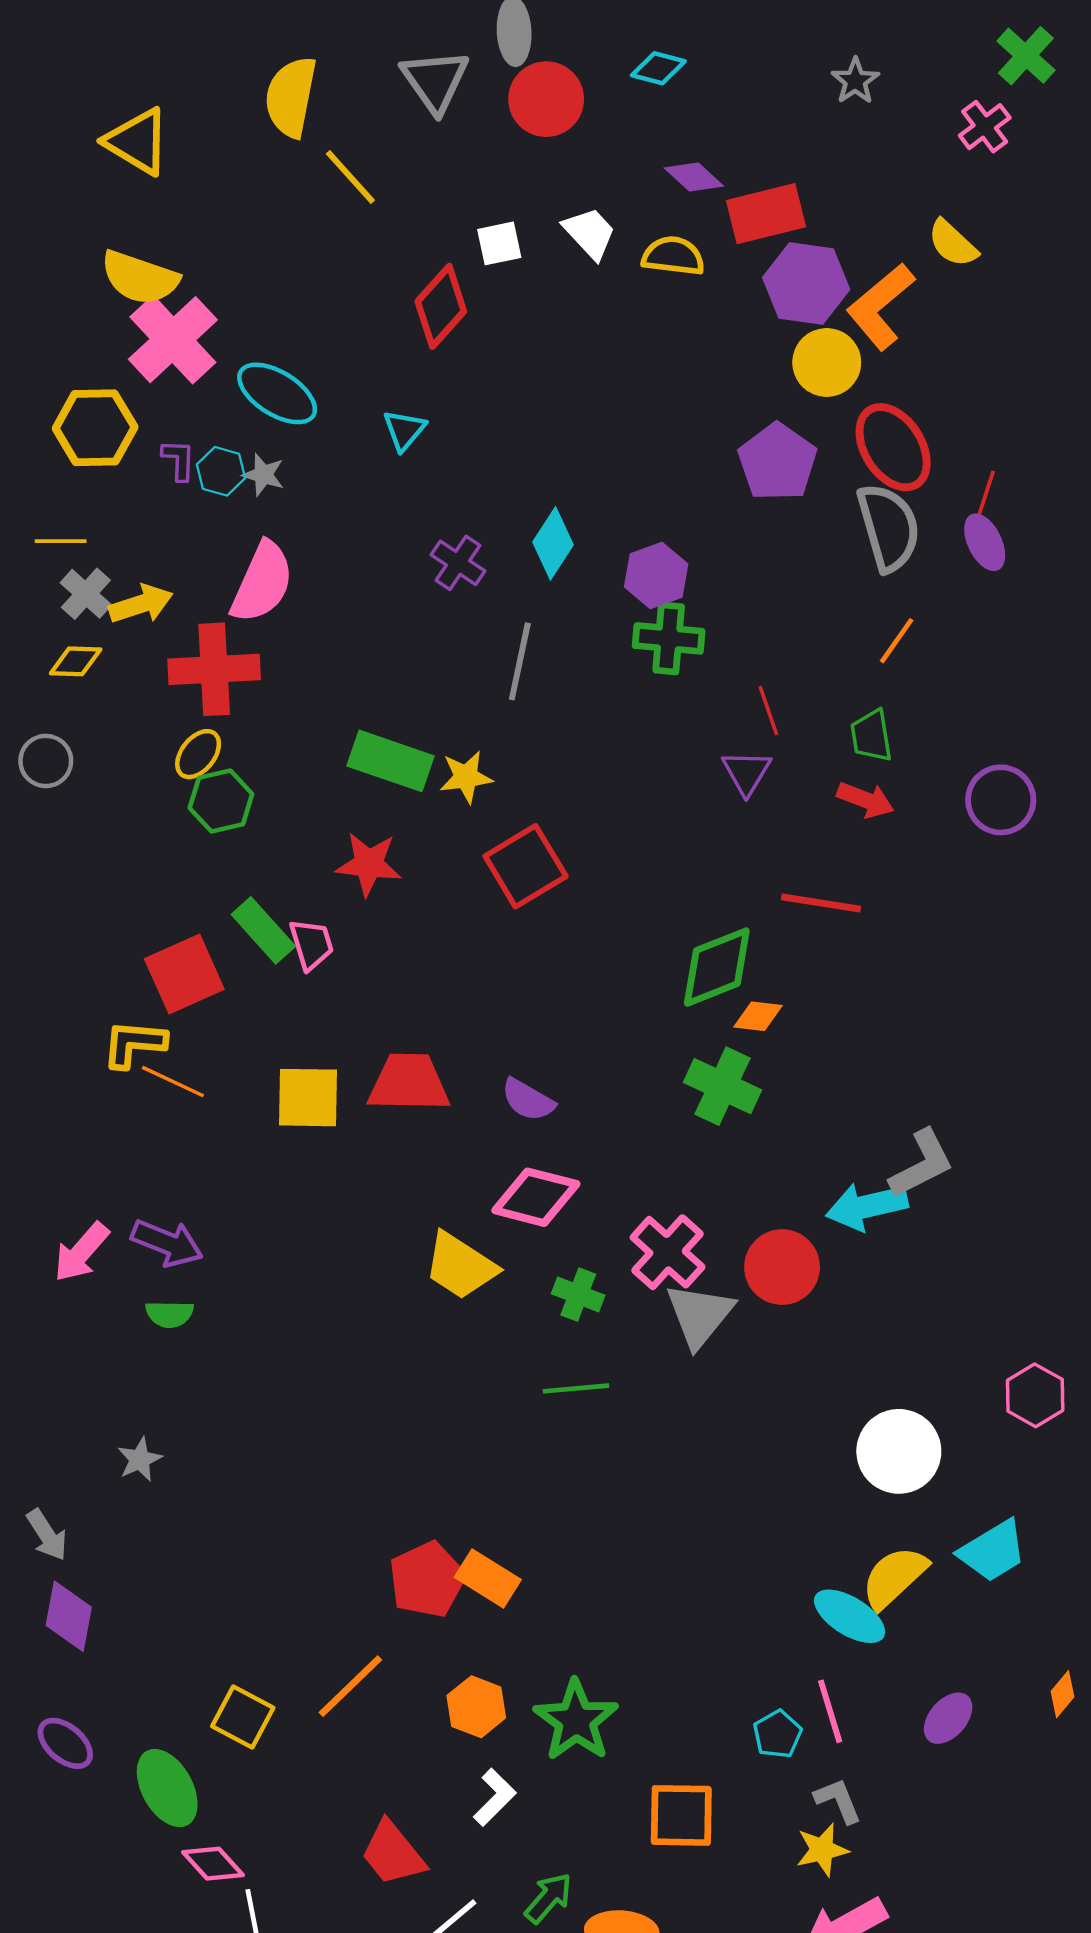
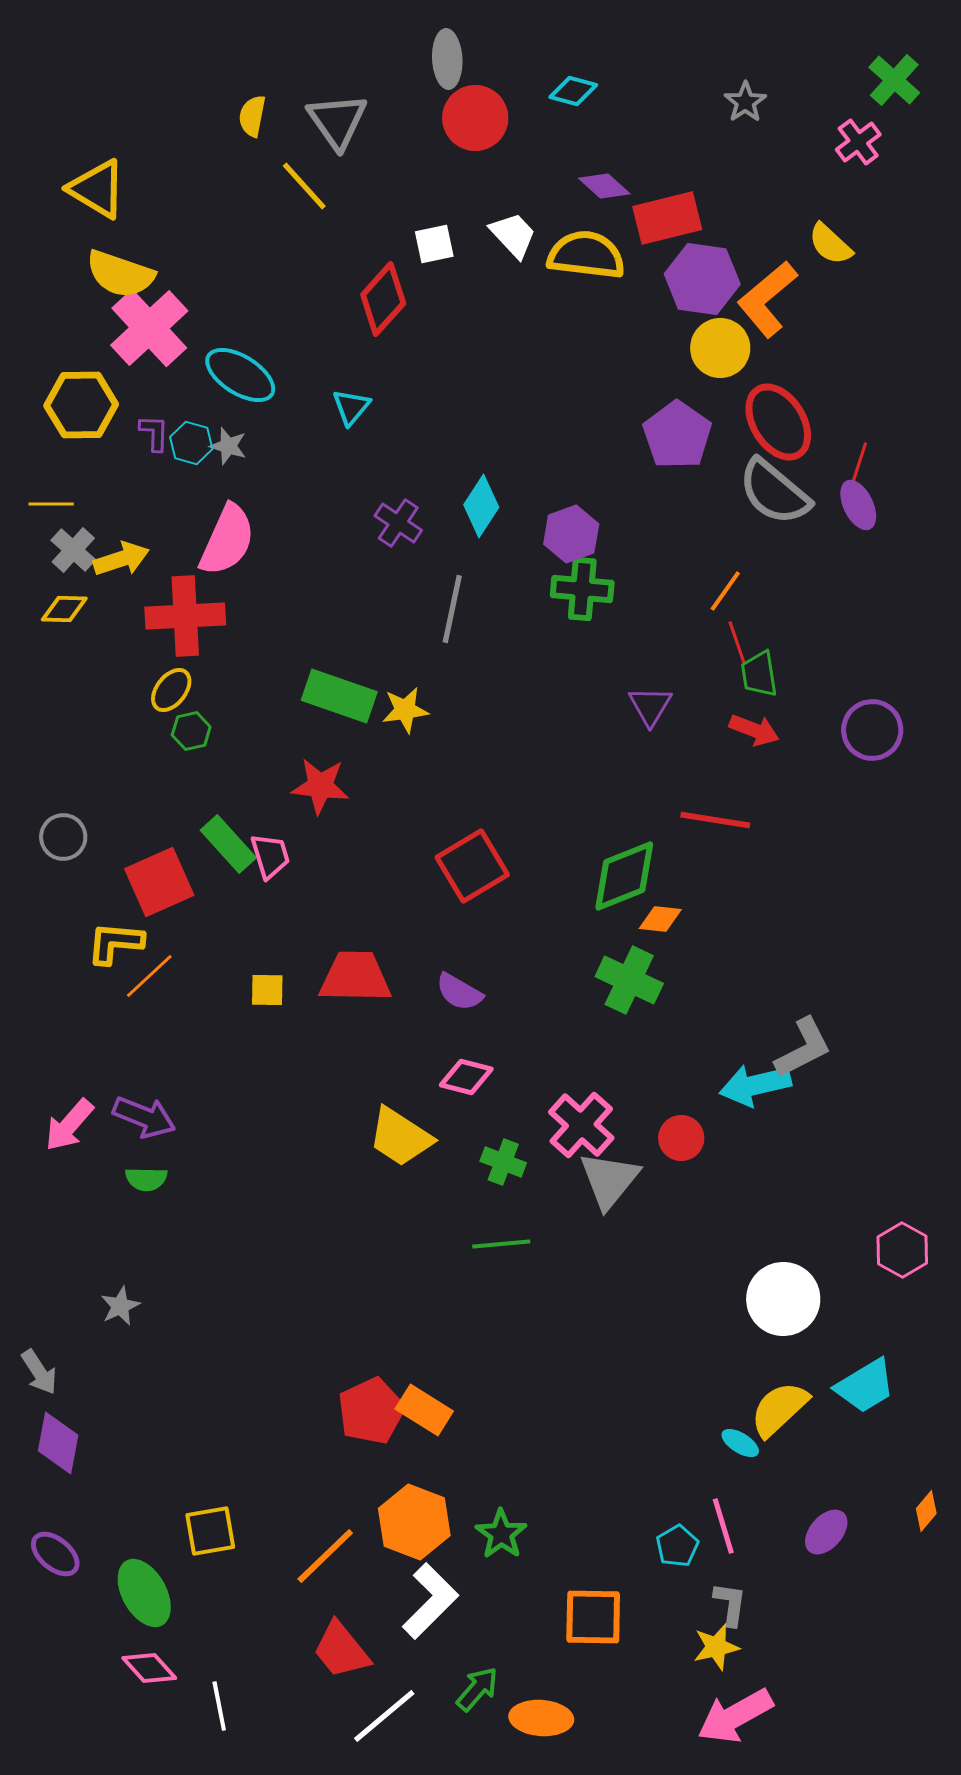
gray triangle: (435, 81) -> (337, 121), moved
yellow semicircle: (291, 97) -> (252, 116), size x0.6
yellow triangle: (137, 142) -> (97, 189), moved
yellow semicircle: (673, 256) -> (586, 255), size x1.4
gray semicircle: (889, 527) -> (774, 492), turned 146
orange line: (897, 641) -> (725, 591), moved
red line: (768, 711) -> (737, 643), moved
gray circle: (46, 761) -> (63, 837), moved
green hexagon: (221, 801) -> (191, 731), size x0.7
red square: (526, 866) -> (472, 866), moved
orange line: (173, 1082) -> (149, 976), turned -68
yellow square: (308, 1098) -> (267, 990), size x0.6
pink diamond: (536, 1197) -> (466, 1077), size x0.7
red circle: (782, 1267) -> (681, 1138), size x0.7
cyan ellipse: (850, 1616) -> (740, 1443), size x0.6
orange line: (350, 1686) -> (325, 1556), moved
orange hexagon: (476, 1707) -> (414, 1522), size x1.4
yellow square: (243, 1717) -> (210, 1531), turned -38
green star: (576, 1720) -> (501, 1534), size x0.7
white L-shape: (495, 1797) -> (430, 1601), size x1.5
gray L-shape: (838, 1801) -> (730, 1604), turned 30
pink diamond: (213, 1864) -> (149, 1668), moved

